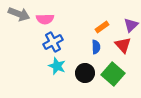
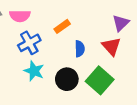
orange rectangle: (102, 27) -> (62, 26), moved

